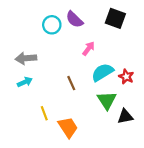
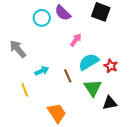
gray arrow: (26, 58) -> (18, 49), turned 54
cyan arrow: (25, 82) -> (42, 71), moved
brown line: (71, 83) -> (68, 76), moved
yellow line: (44, 113) -> (25, 90), moved

